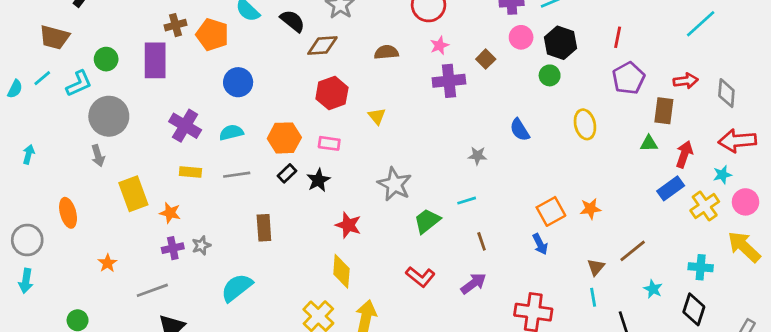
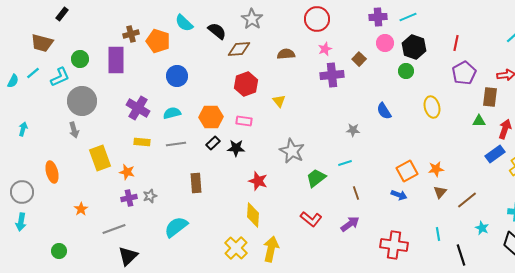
black star: (318, 180) -> (236, 148), turned 30
blue arrow: (540, 244) -> (399, 195), turned -42
brown triangle: (596, 267) -> (440, 192), moved

